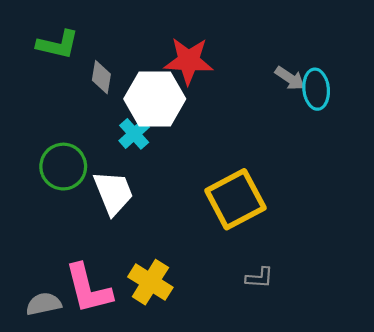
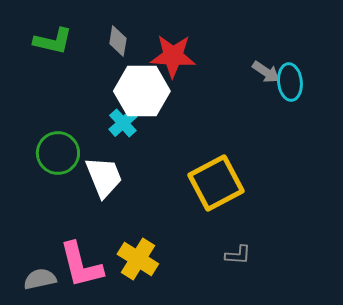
gray diamond: (101, 77) -> (118, 41), moved

